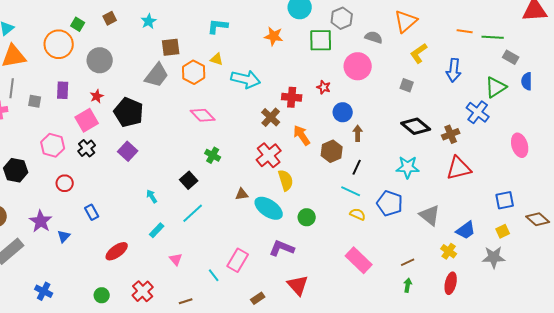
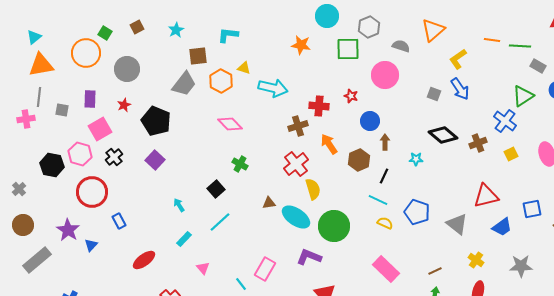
cyan L-shape: (218, 26) -> (228, 35), moved
yellow L-shape: (419, 53) -> (458, 59), moved
blue arrow: (454, 70) -> (460, 89), moved, turned -40
brown cross: (271, 117) -> (298, 126), turned 30
pink square: (87, 120) -> (100, 129), moved
cyan star: (408, 167) -> (416, 159), moved, size x0.6
red triangle: (459, 168) -> (486, 196), moved
black hexagon: (16, 170) -> (52, 165), moved
red circle: (65, 183) -> (92, 192), size x1.8
green circle: (307, 217) -> (334, 226), size x1.8
blue trapezoid: (466, 230) -> (502, 227), moved
yellow square: (503, 231) -> (511, 154), moved

